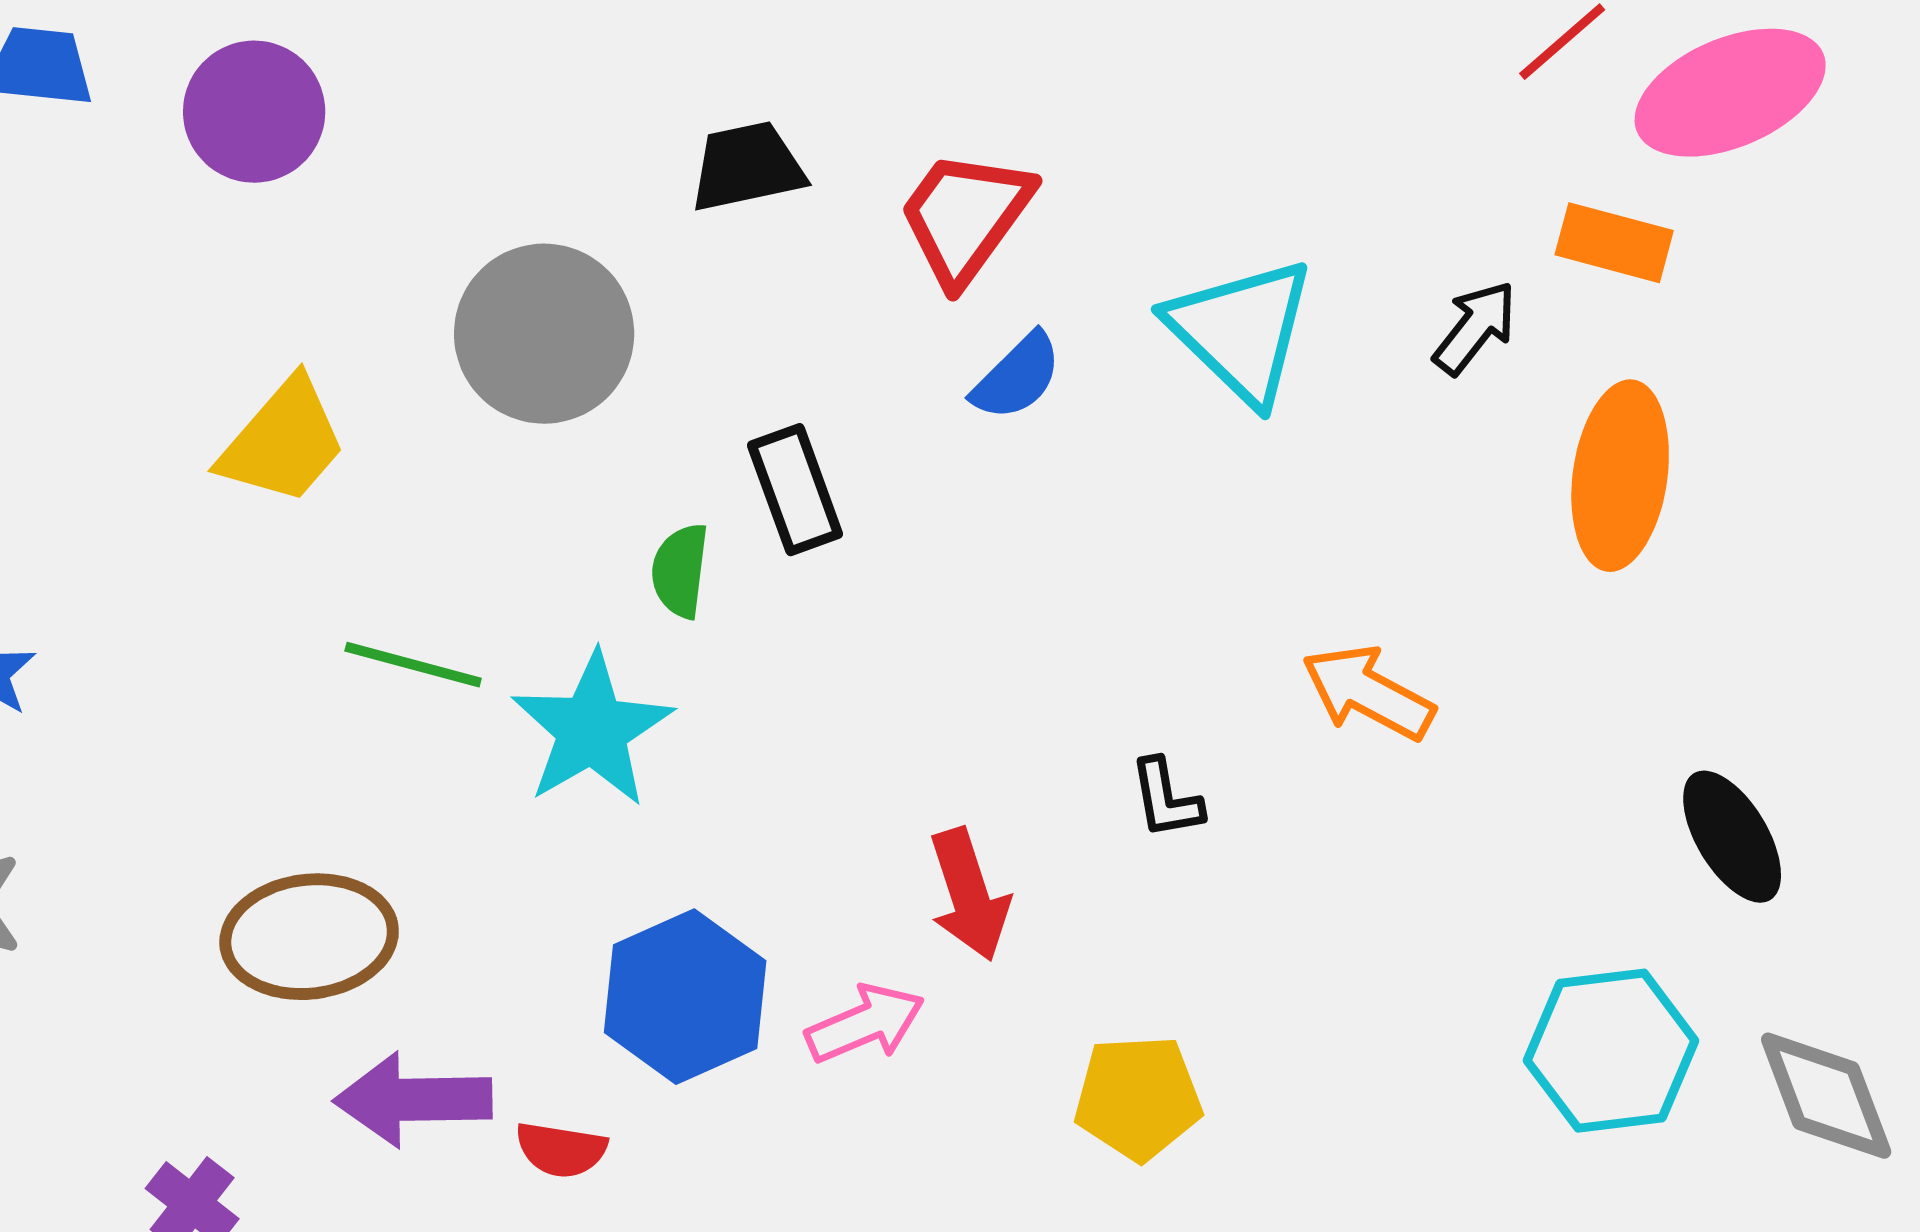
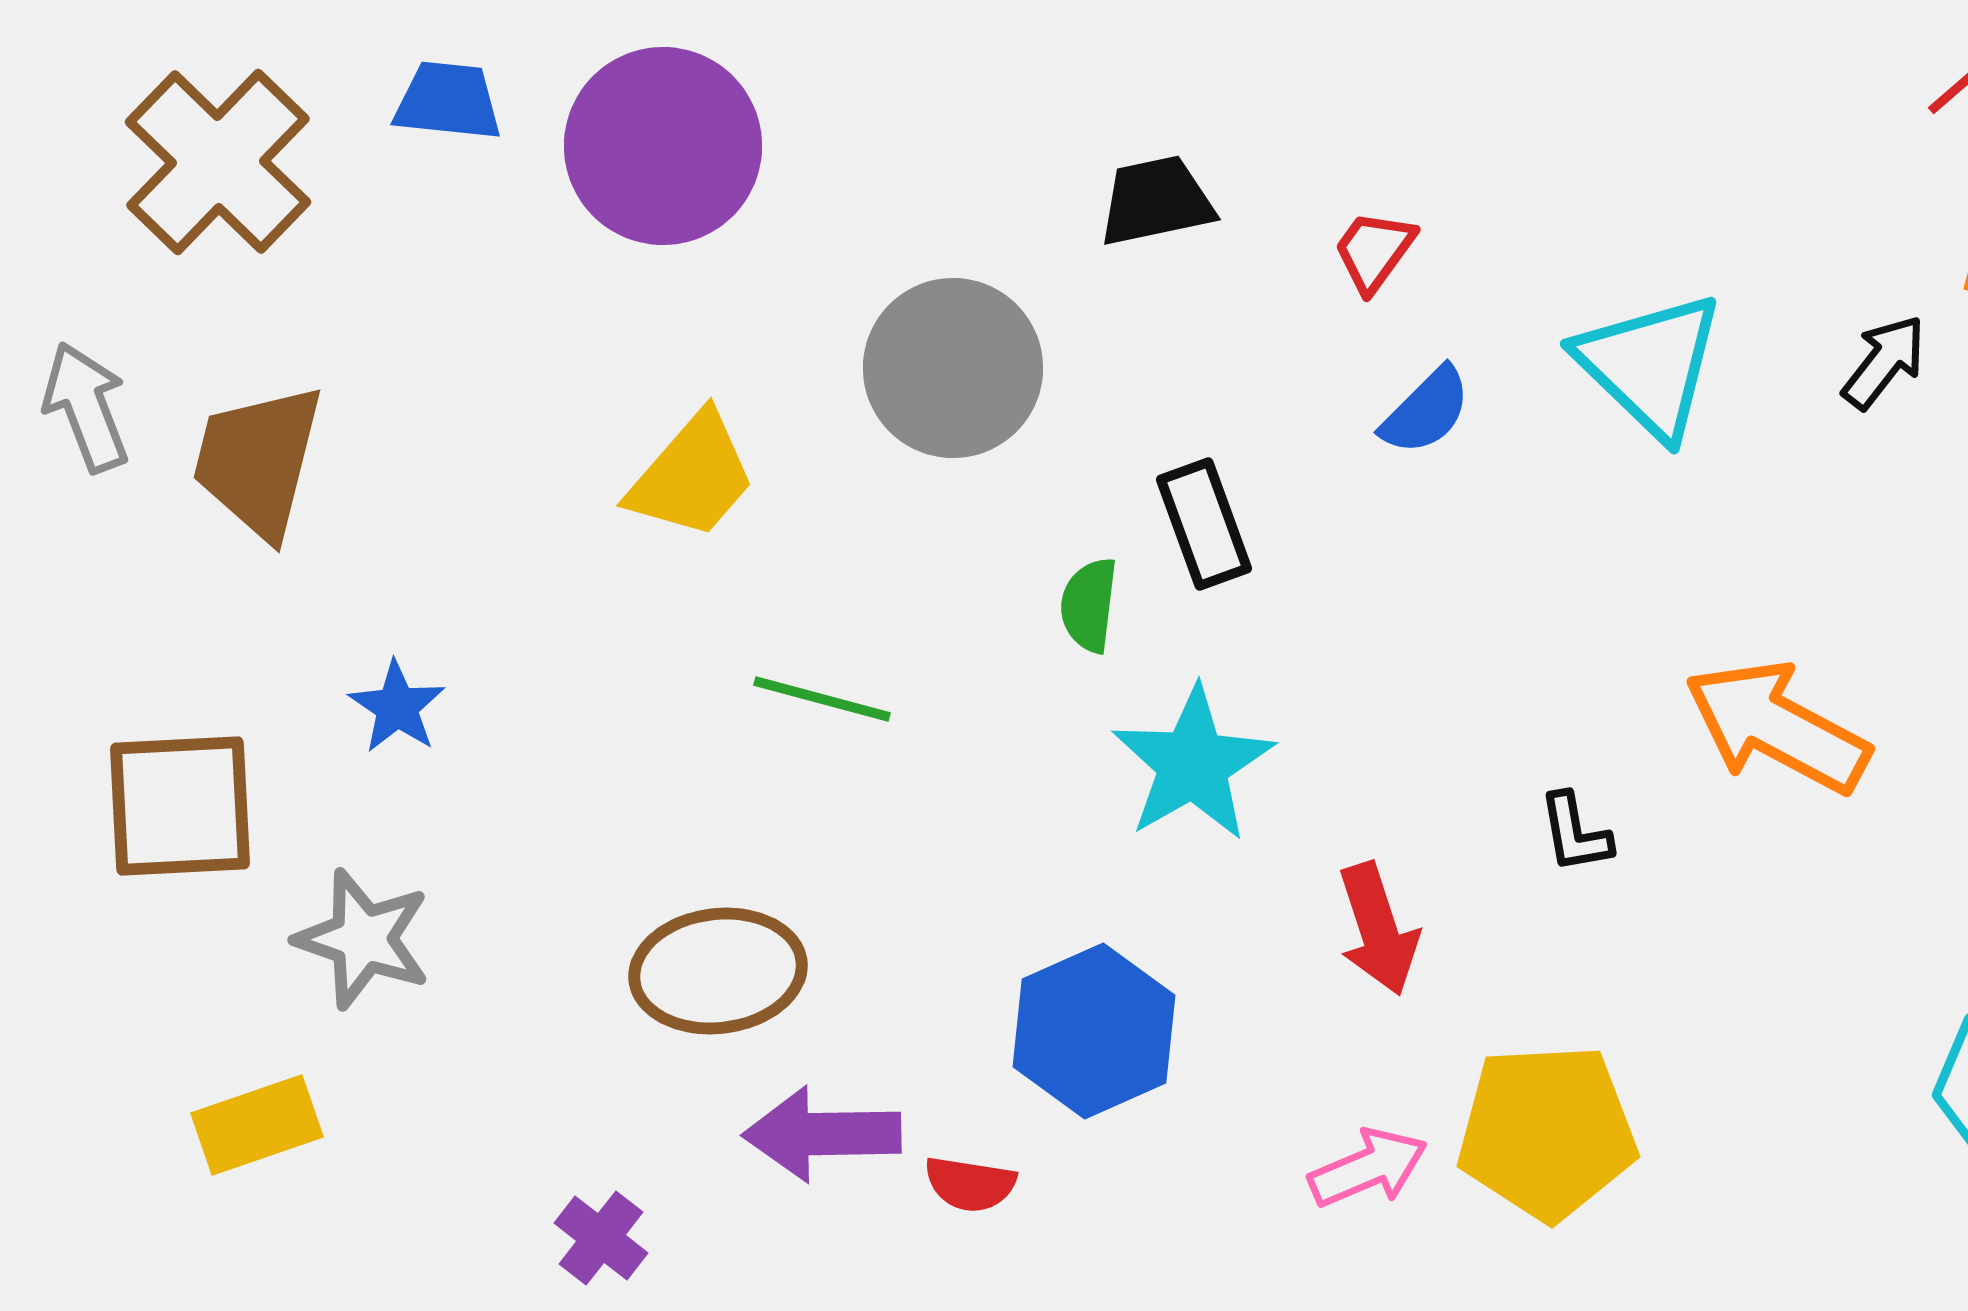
purple circle: (254, 112) -> (663, 146), size x1.4
red trapezoid: (965, 217) -> (1374, 251), size x0.6
orange arrow: (1368, 693) -> (1777, 727), size x1.4
cyan star: (592, 730) -> (1193, 764), moved
pink arrow: (865, 1024) -> (1368, 1168), moved
yellow pentagon: (1138, 1098) -> (1547, 1132), size x1.4

